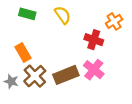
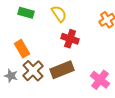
red cross: (94, 40) -> (70, 39), moved
pink cross: (94, 70) -> (100, 80), moved

